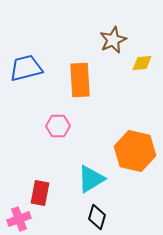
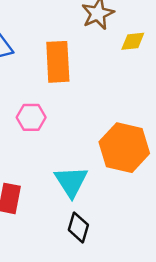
cyan triangle: (91, 179) -> (71, 181), turned -32

